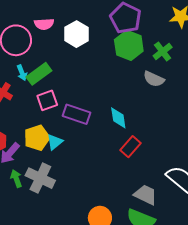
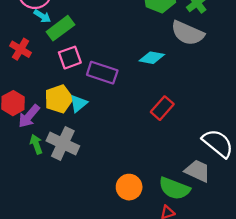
cyan arrow: (22, 73) -> (42, 16), moved, turned -35
gray semicircle: (154, 79) -> (187, 33), size x1.4
cyan diamond: (118, 118) -> (152, 58), moved, turned -70
gray trapezoid: (146, 195) -> (197, 171), moved

